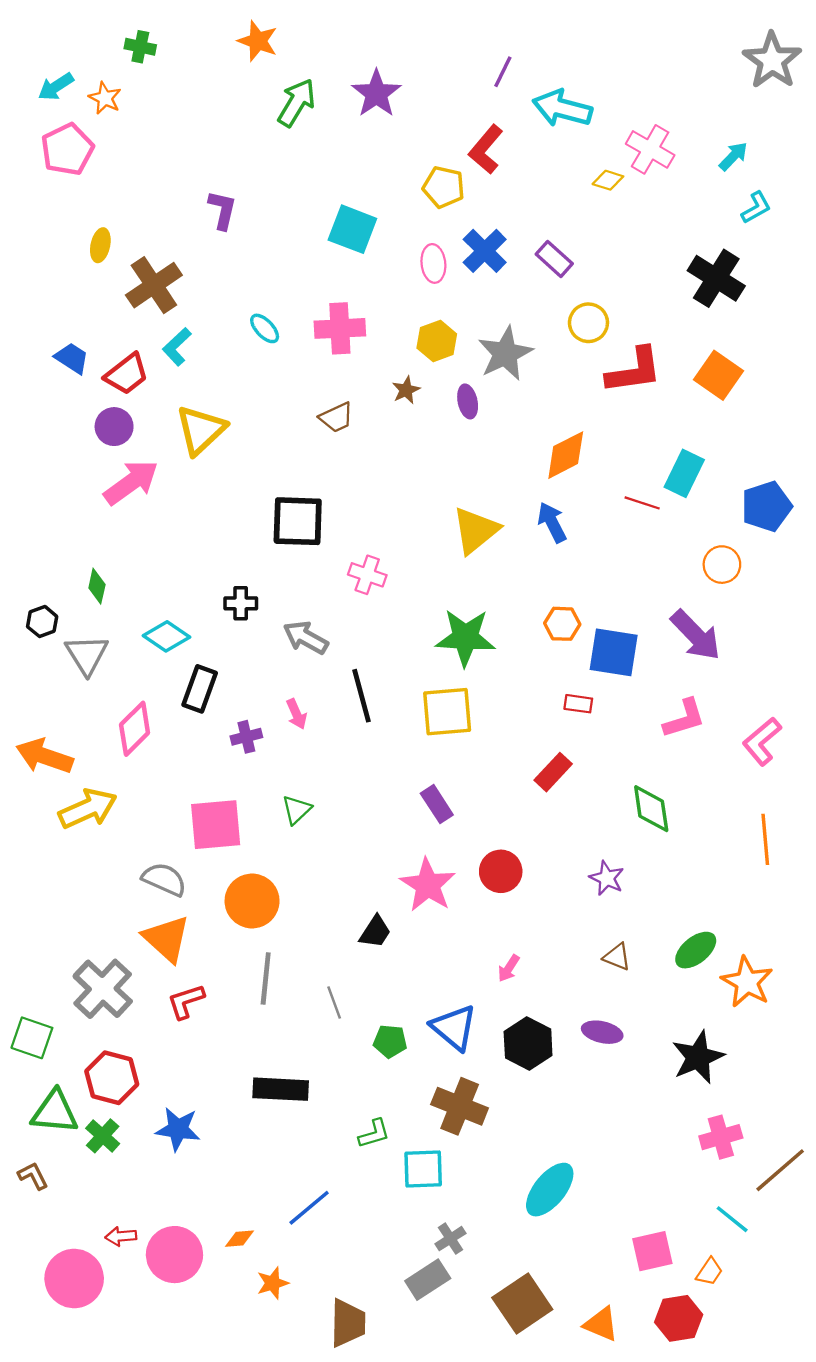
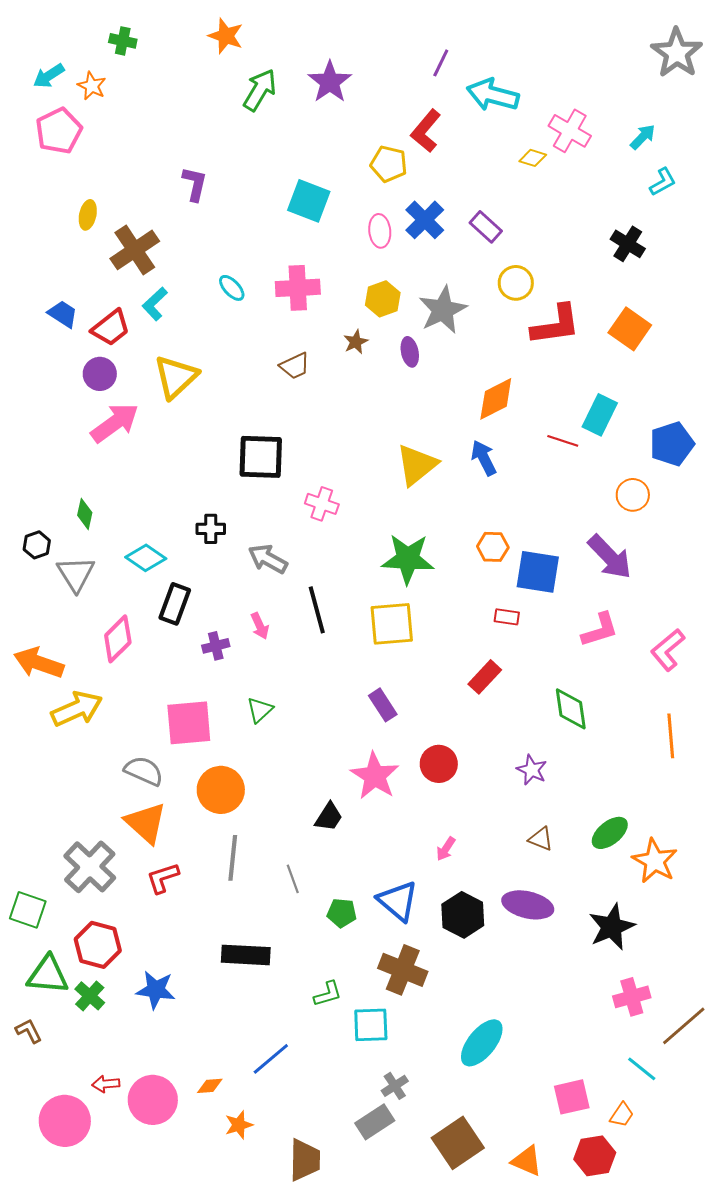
black cross: (716, 278) -> (628, 244), size x0.7
purple ellipse: (602, 1032) -> (528, 905), size x1.4

